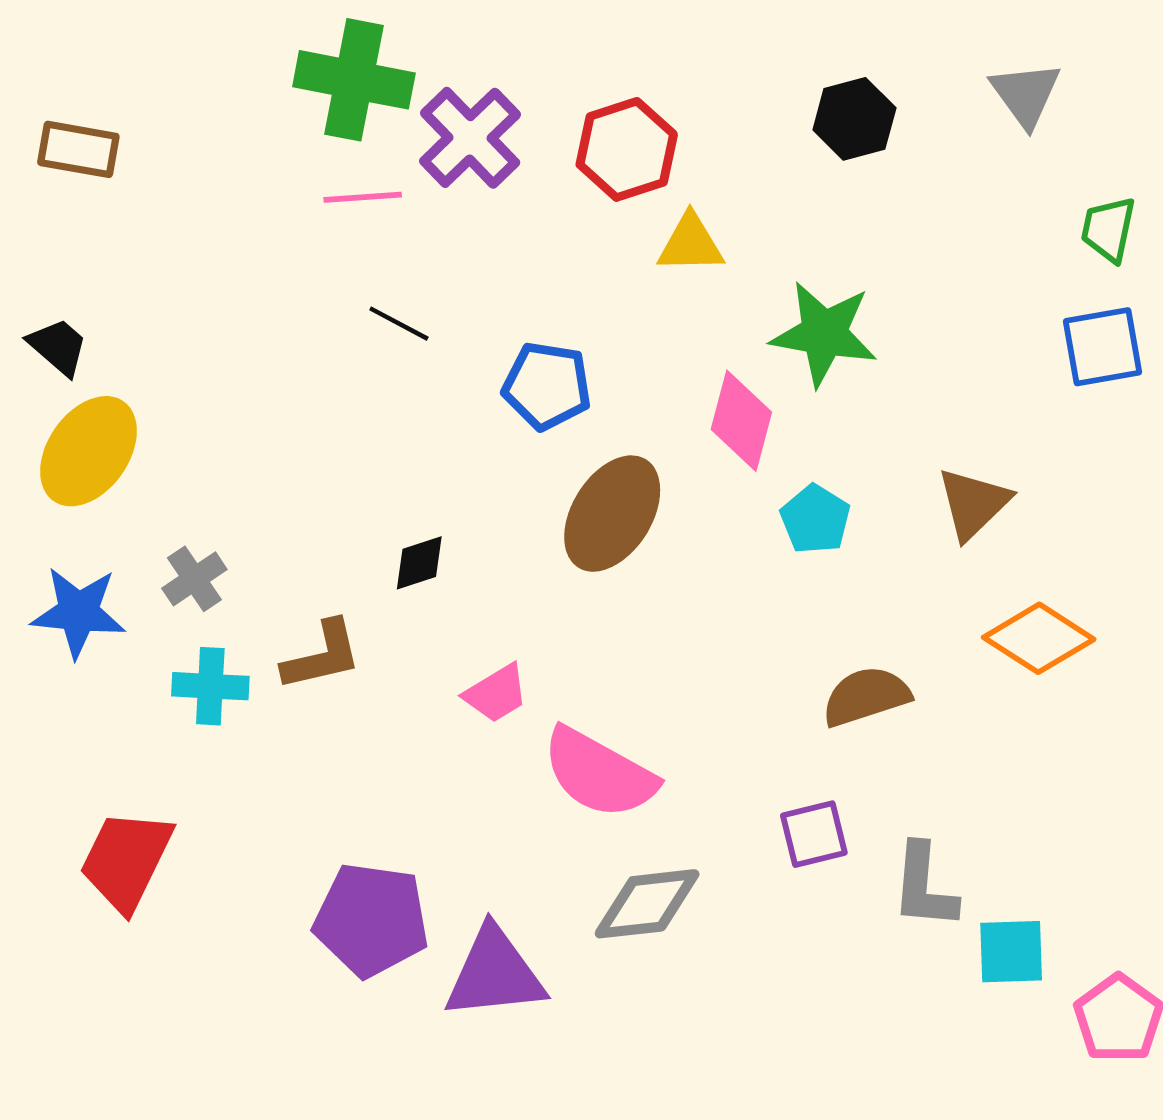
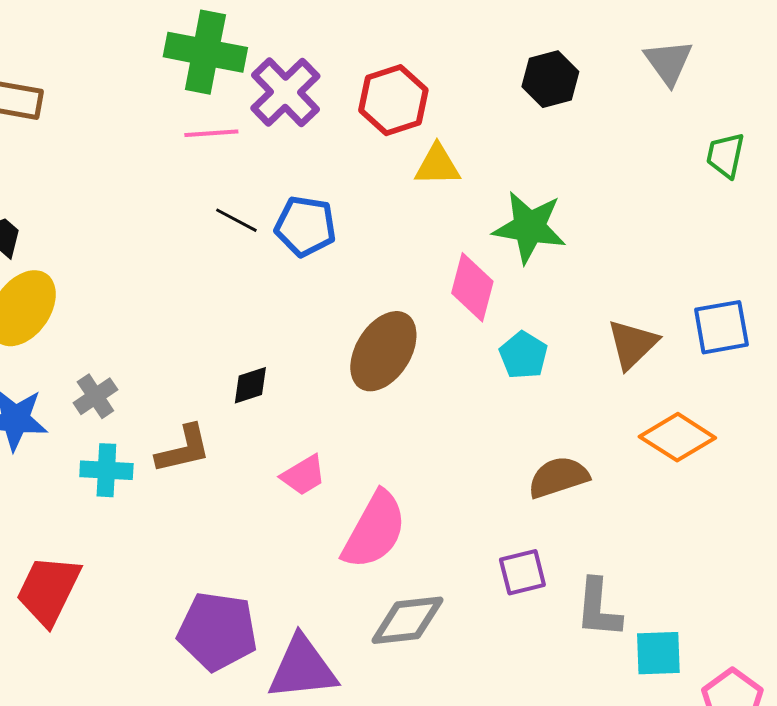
blue square: (1103, 347) -> (721, 327), moved
blue pentagon: (547, 386) -> (305, 226), moved
pink semicircle: (599, 773) -> (374, 530), turned -90

